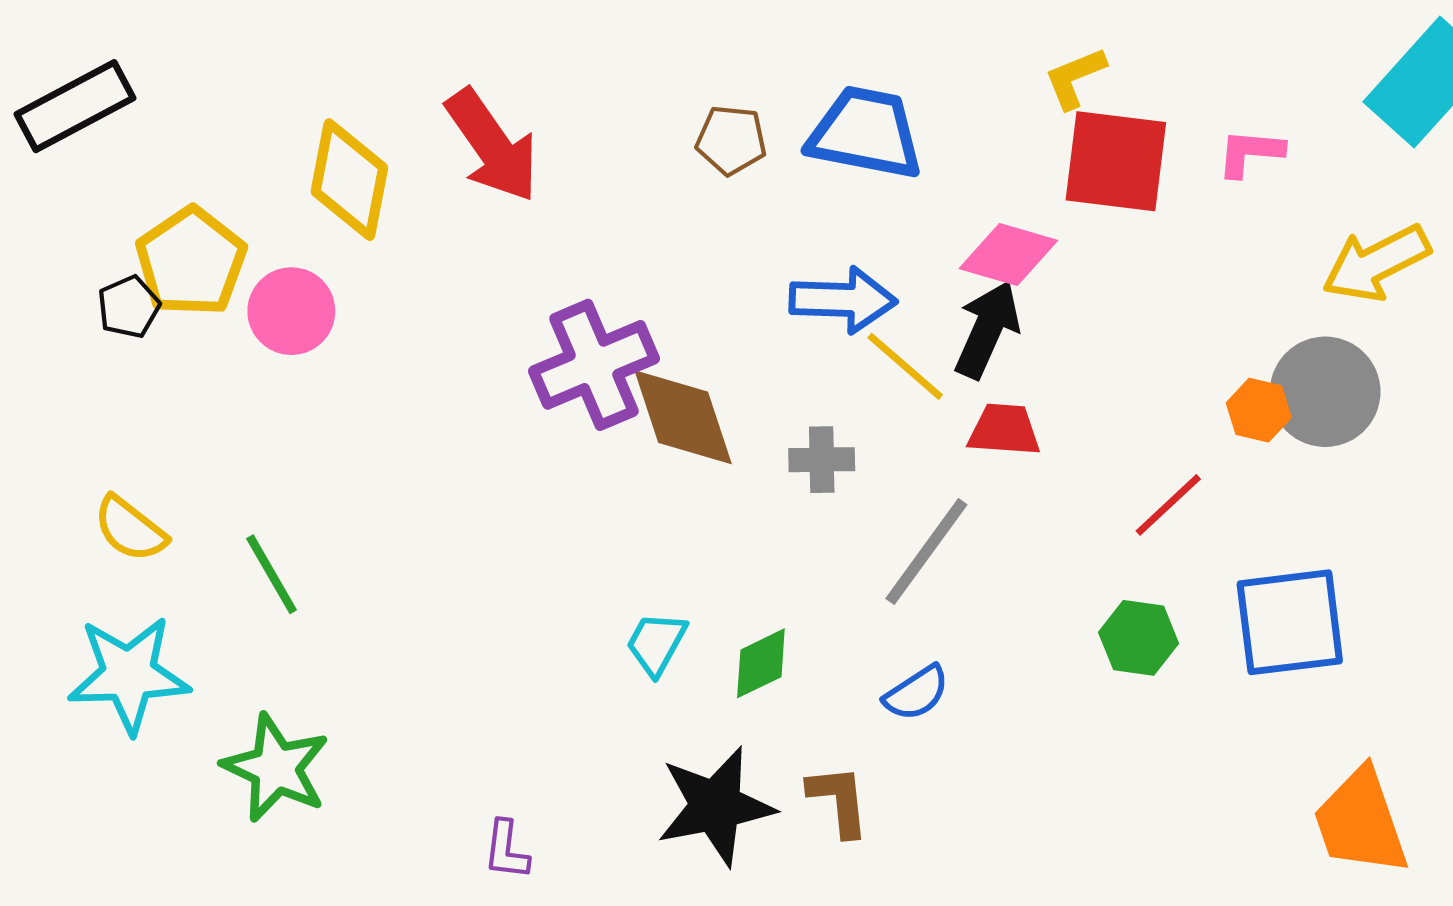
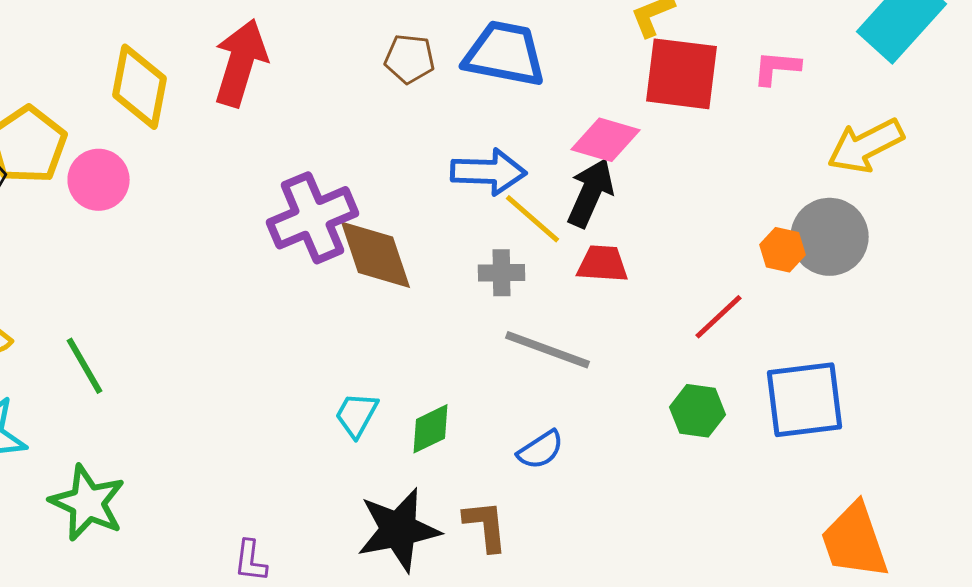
red arrow: (492, 146) -> (240, 63), turned -128
gray cross: (822, 460) -> (502, 273), moved
gray line: (926, 552) -> (548, 350), turned 74

